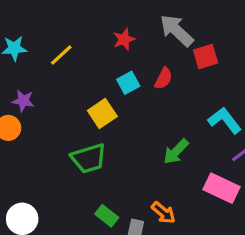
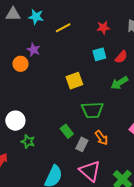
yellow square: (102, 113) -> (74, 81), moved
green arrow: (176, 152) -> (119, 83), moved
green trapezoid: (89, 158) -> (92, 110), moved

